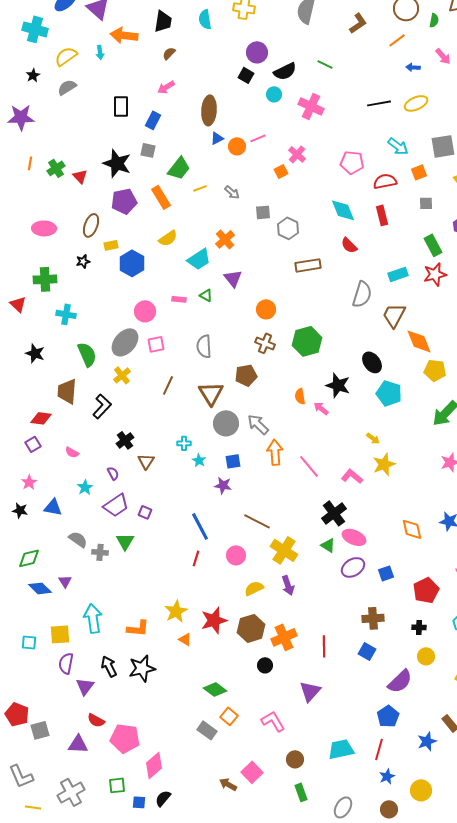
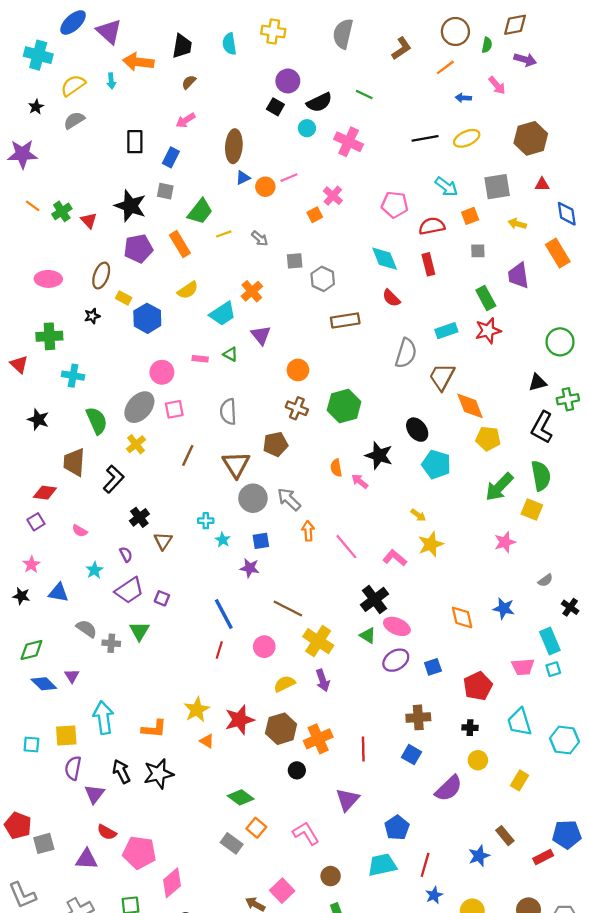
orange line: (30, 163) -> (33, 206), turned -64
yellow rectangle: (111, 245) -> (124, 298), turned 40
orange arrow: (275, 452) -> (308, 531), size x0.7
blue pentagon: (388, 716) -> (397, 828), moved

